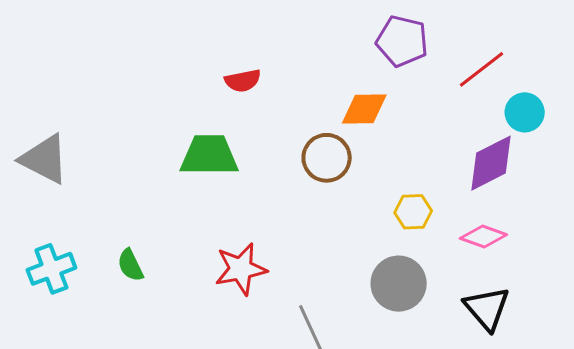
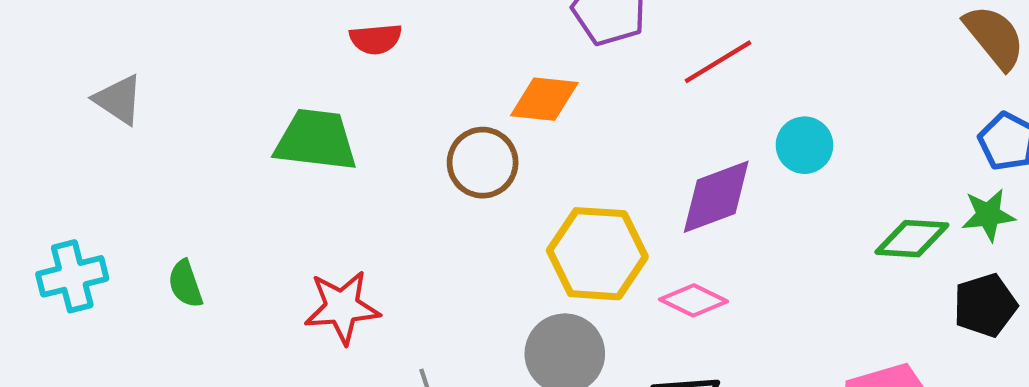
cyan circle: (525, 112) -> (804, 145), moved
gray triangle: (44, 159) -> (119, 100), moved, size x0.7
yellow hexagon: (413, 212) -> (597, 254), size x1.8

